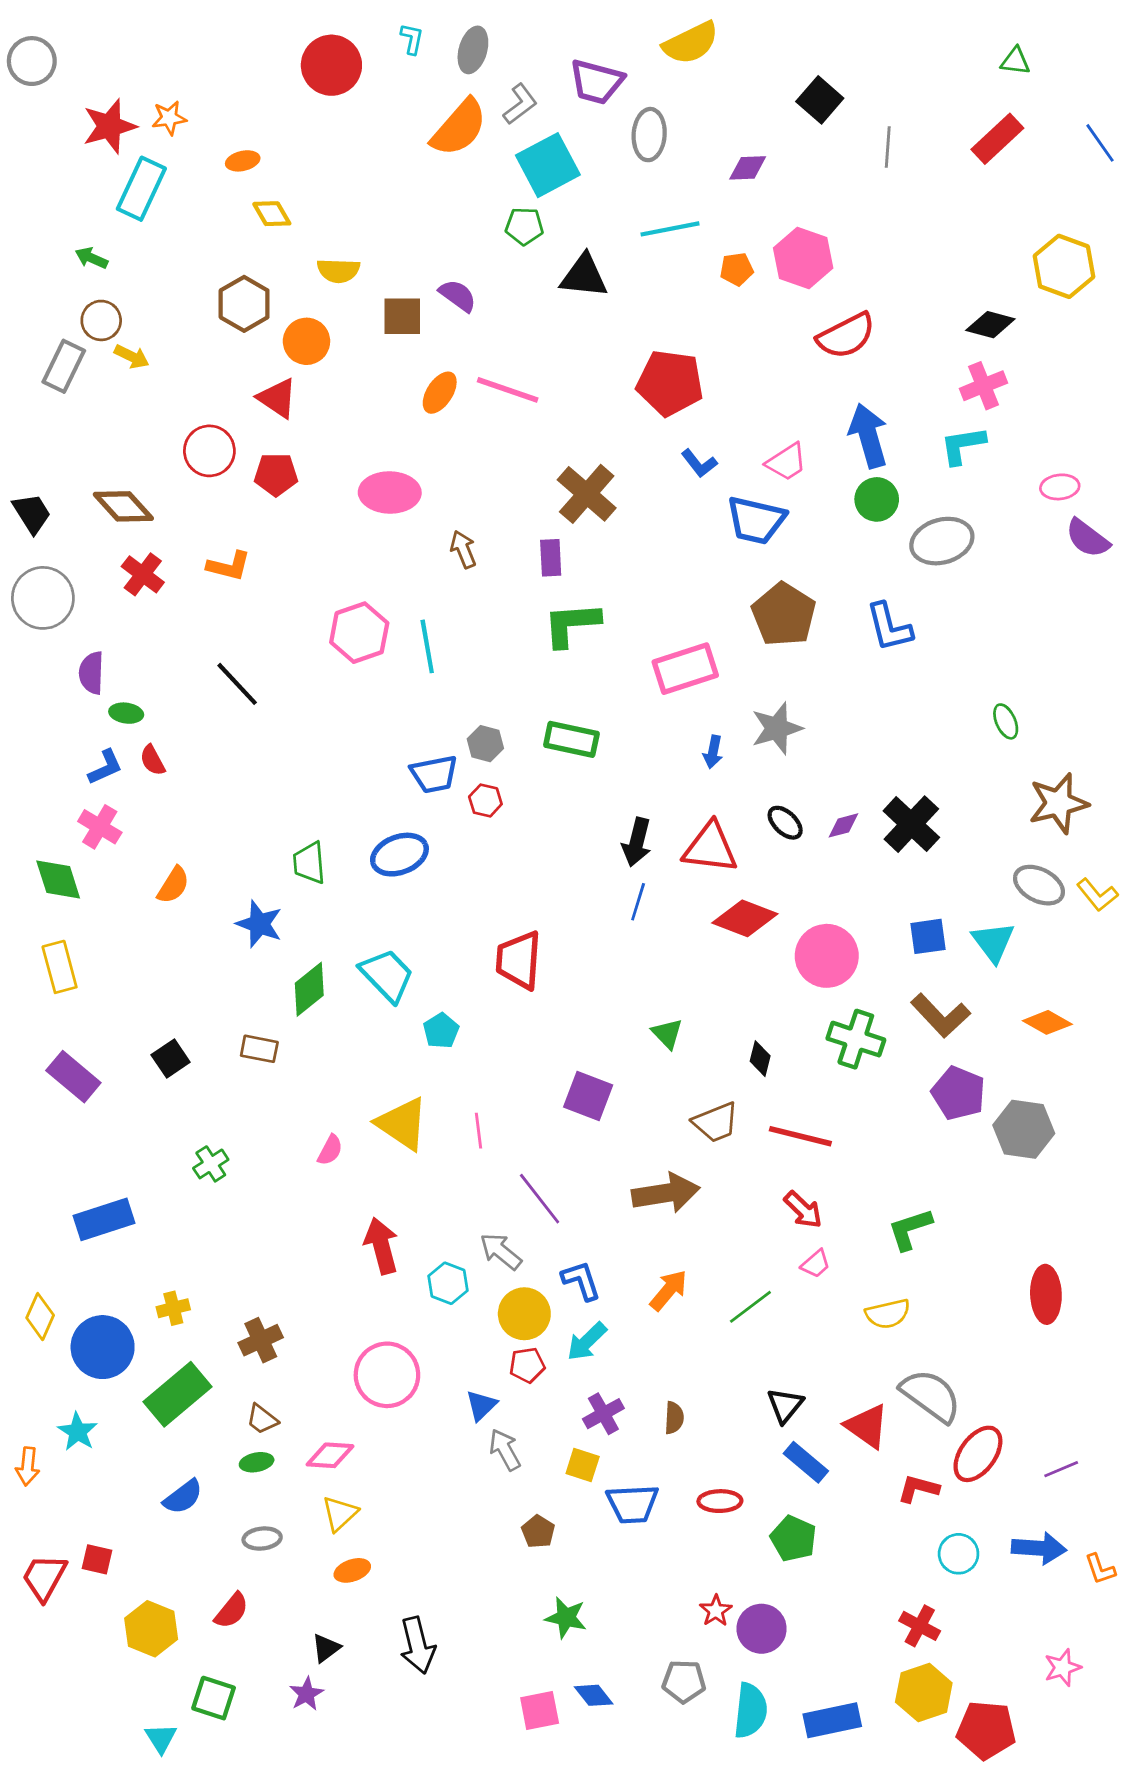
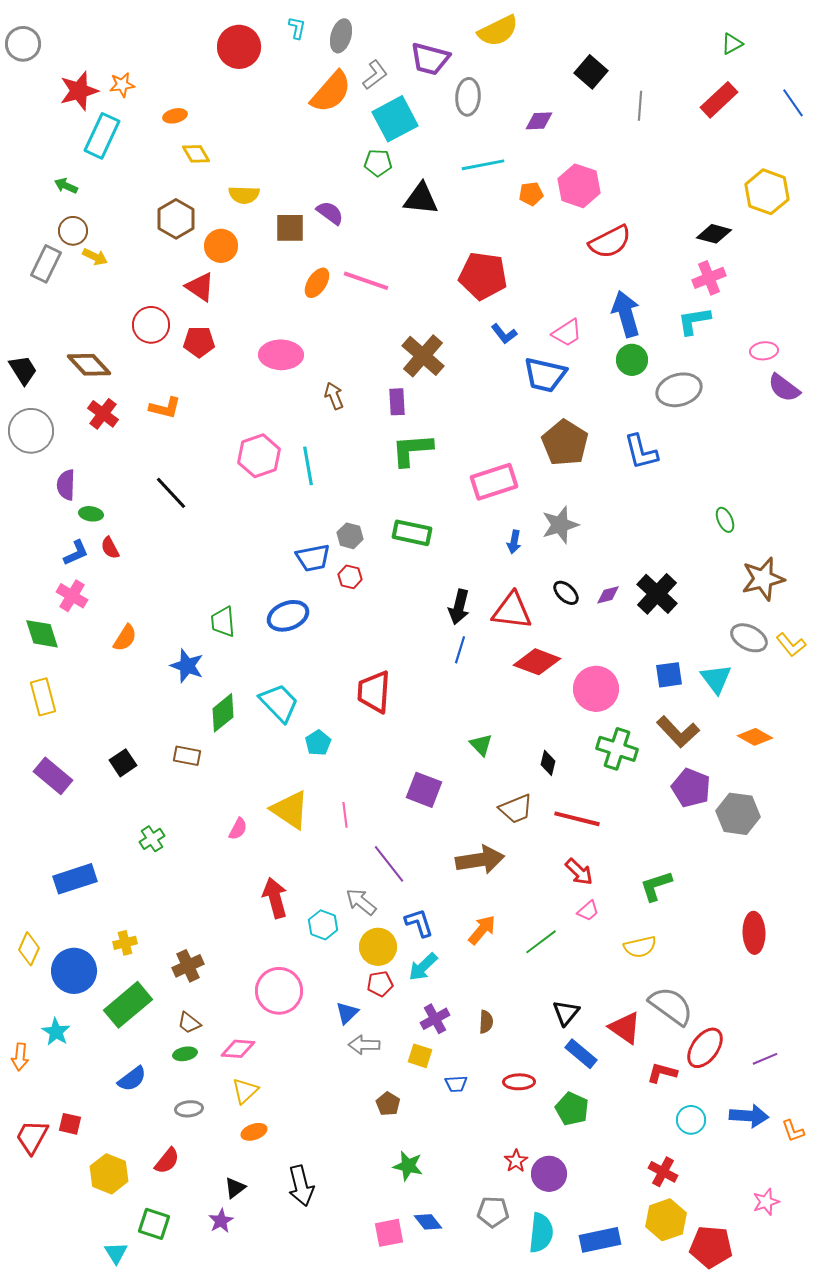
green triangle: (1015, 61) -> (732, 44), turned -35
gray arrow: (505, 1450) -> (364, 1045), turned -60
blue trapezoid: (633, 1504) -> (456, 1084), size x0.6

